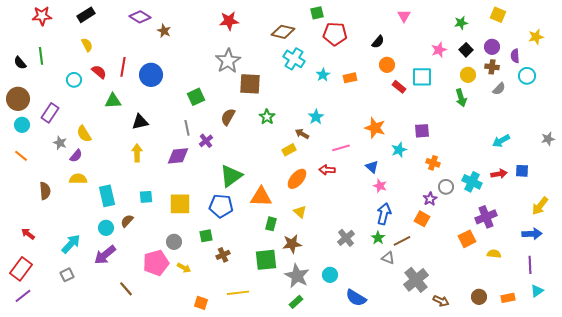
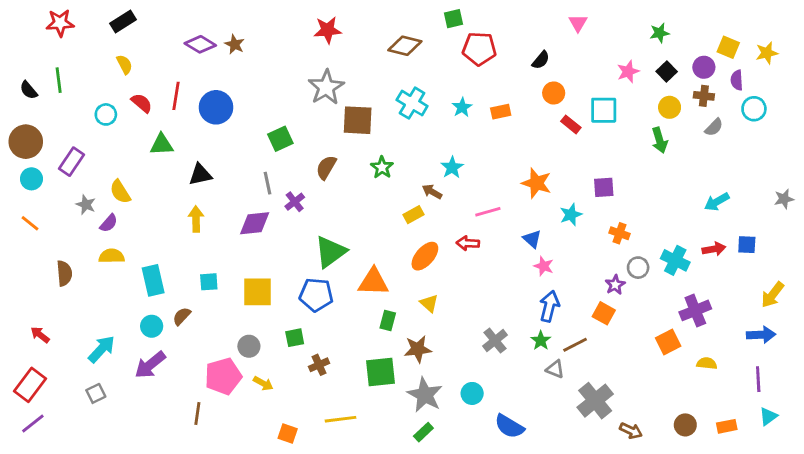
yellow square: (498, 15) -> (728, 47), moved
purple diamond: (140, 17) -> (200, 44), moved
cyan cross: (294, 59) -> (412, 103), moved
brown line: (126, 289) -> (197, 413), moved, turned 49

